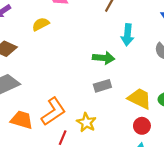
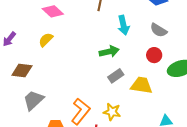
yellow trapezoid: (140, 99) -> (141, 85), moved
red circle: (142, 126) -> (154, 55), moved

